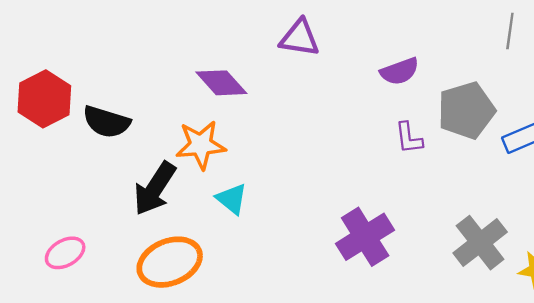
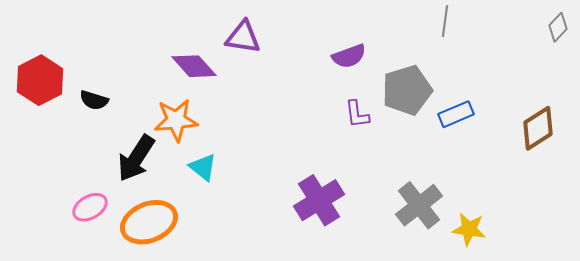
purple triangle: (300, 38) -> (243, 37), moved
black semicircle: (106, 122) -> (94, 100), size x0.7
pink ellipse: (65, 253) -> (90, 207), moved

